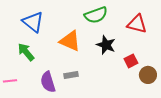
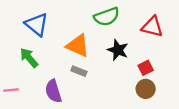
gray rectangle: (71, 75) -> (79, 71), moved, turned 32
brown circle: (148, 75) -> (146, 89), moved

